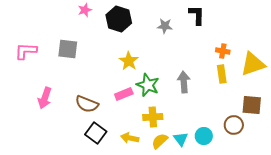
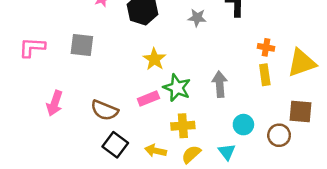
cyan circle: (204, 136) -> (243, 125), moved
cyan triangle: (181, 139) -> (227, 152), moved

